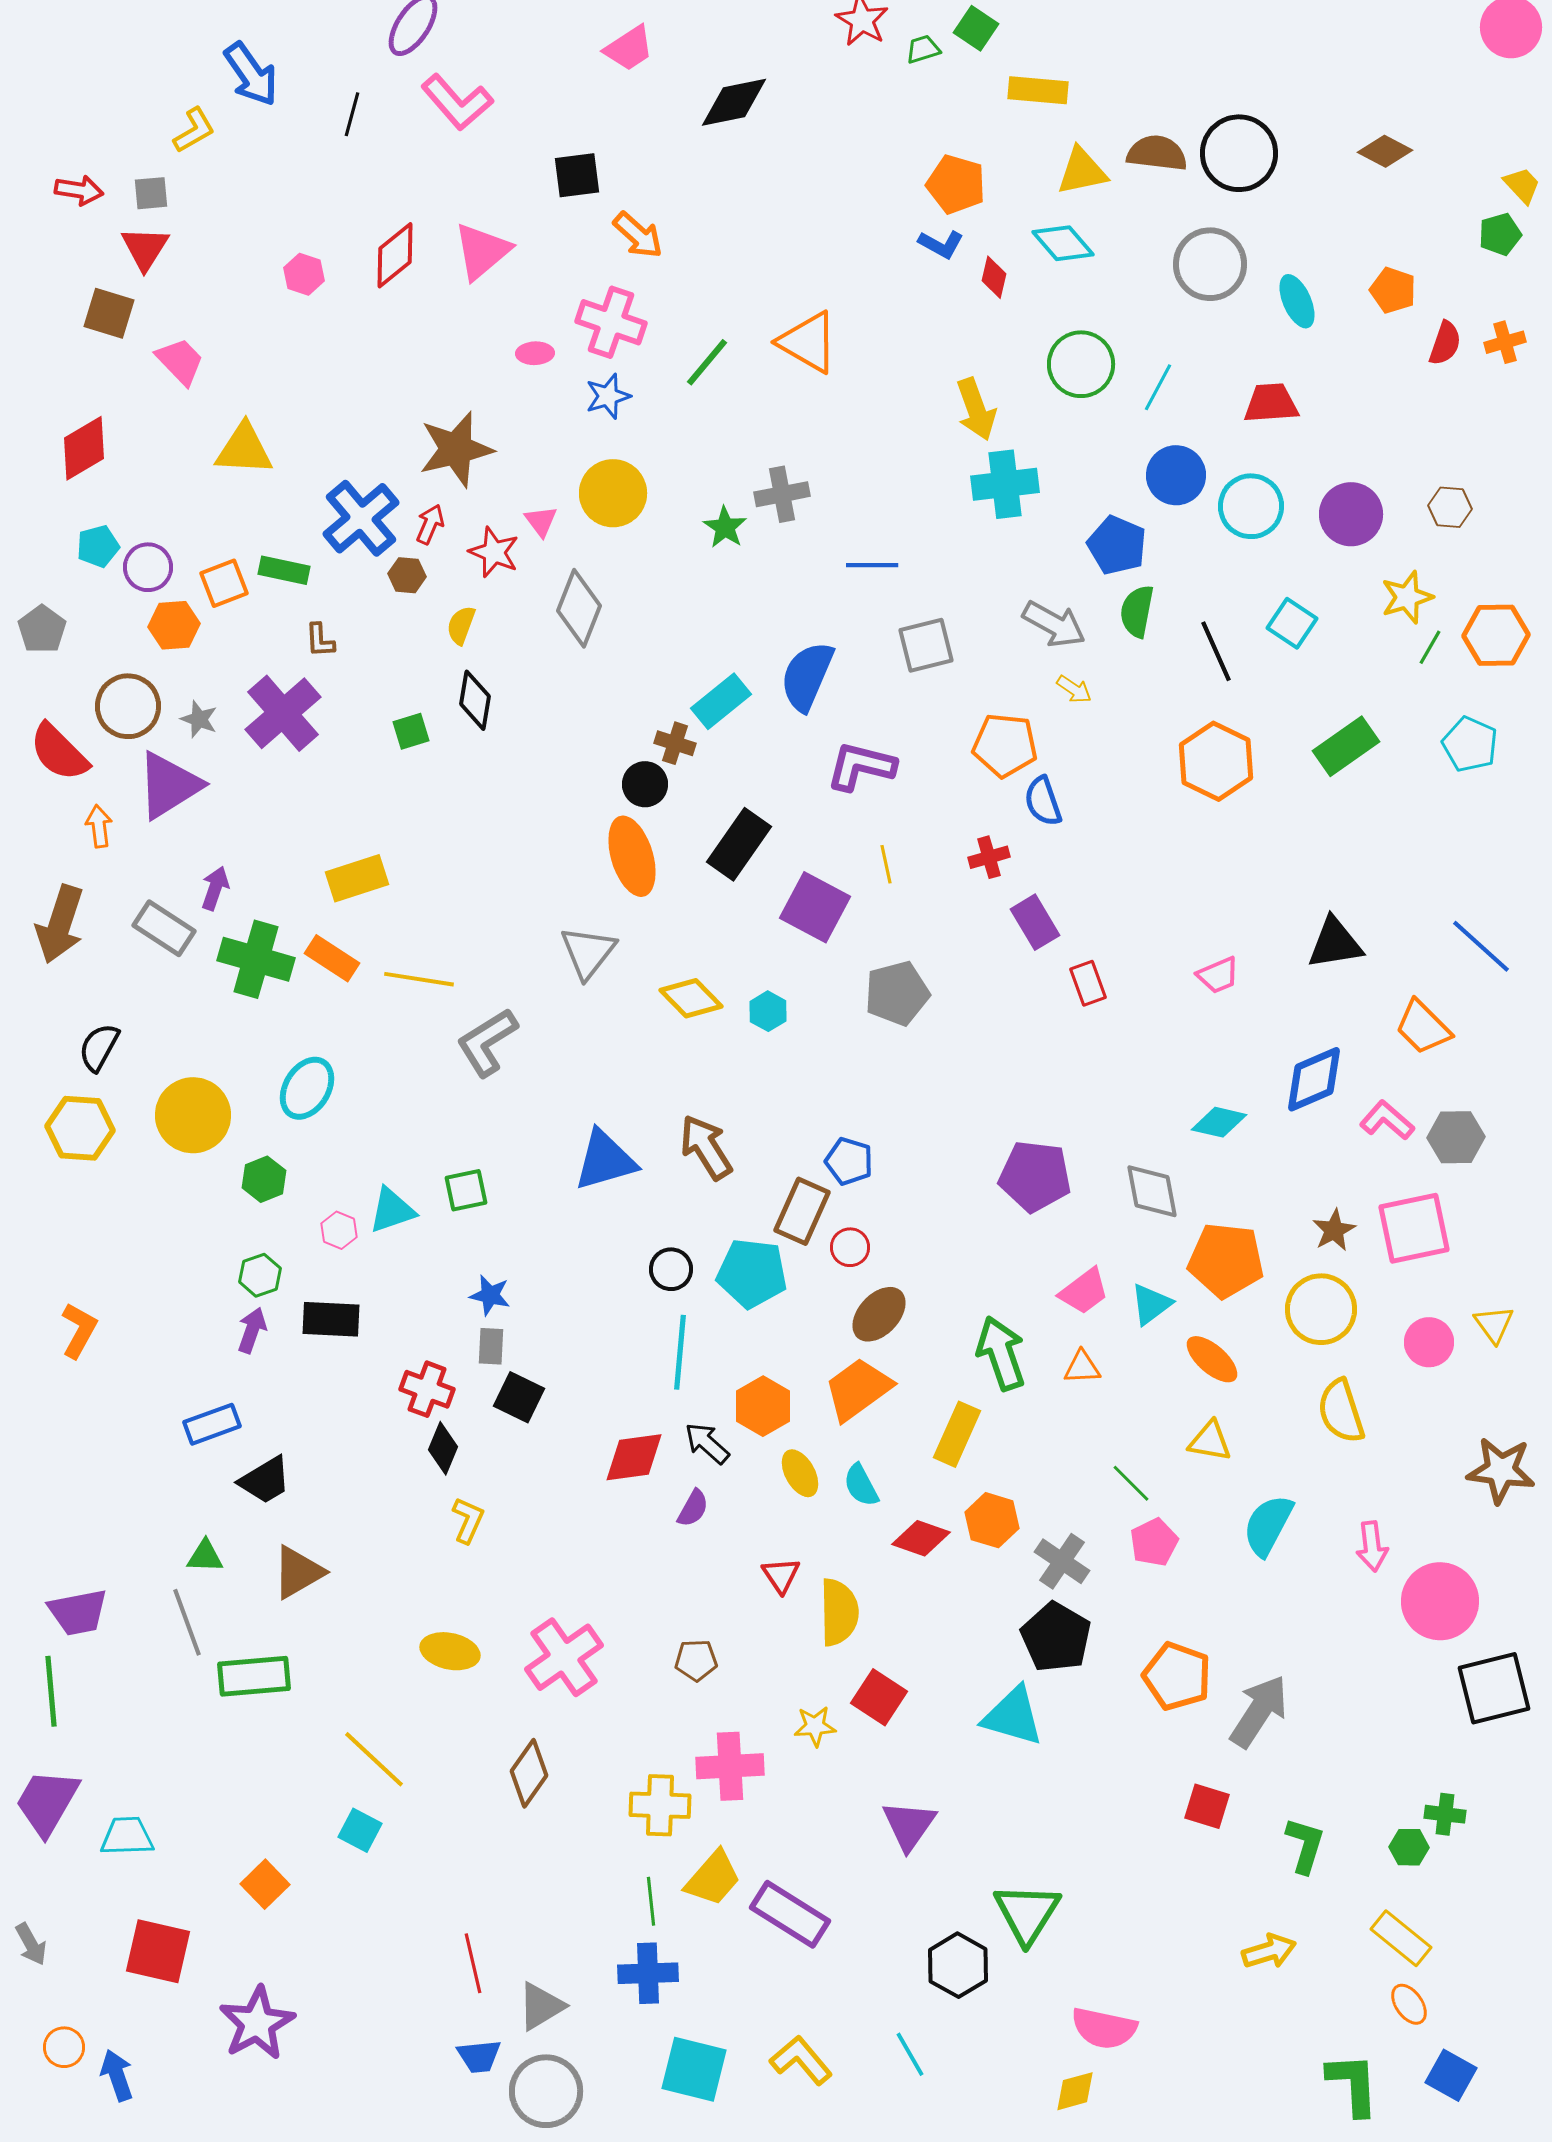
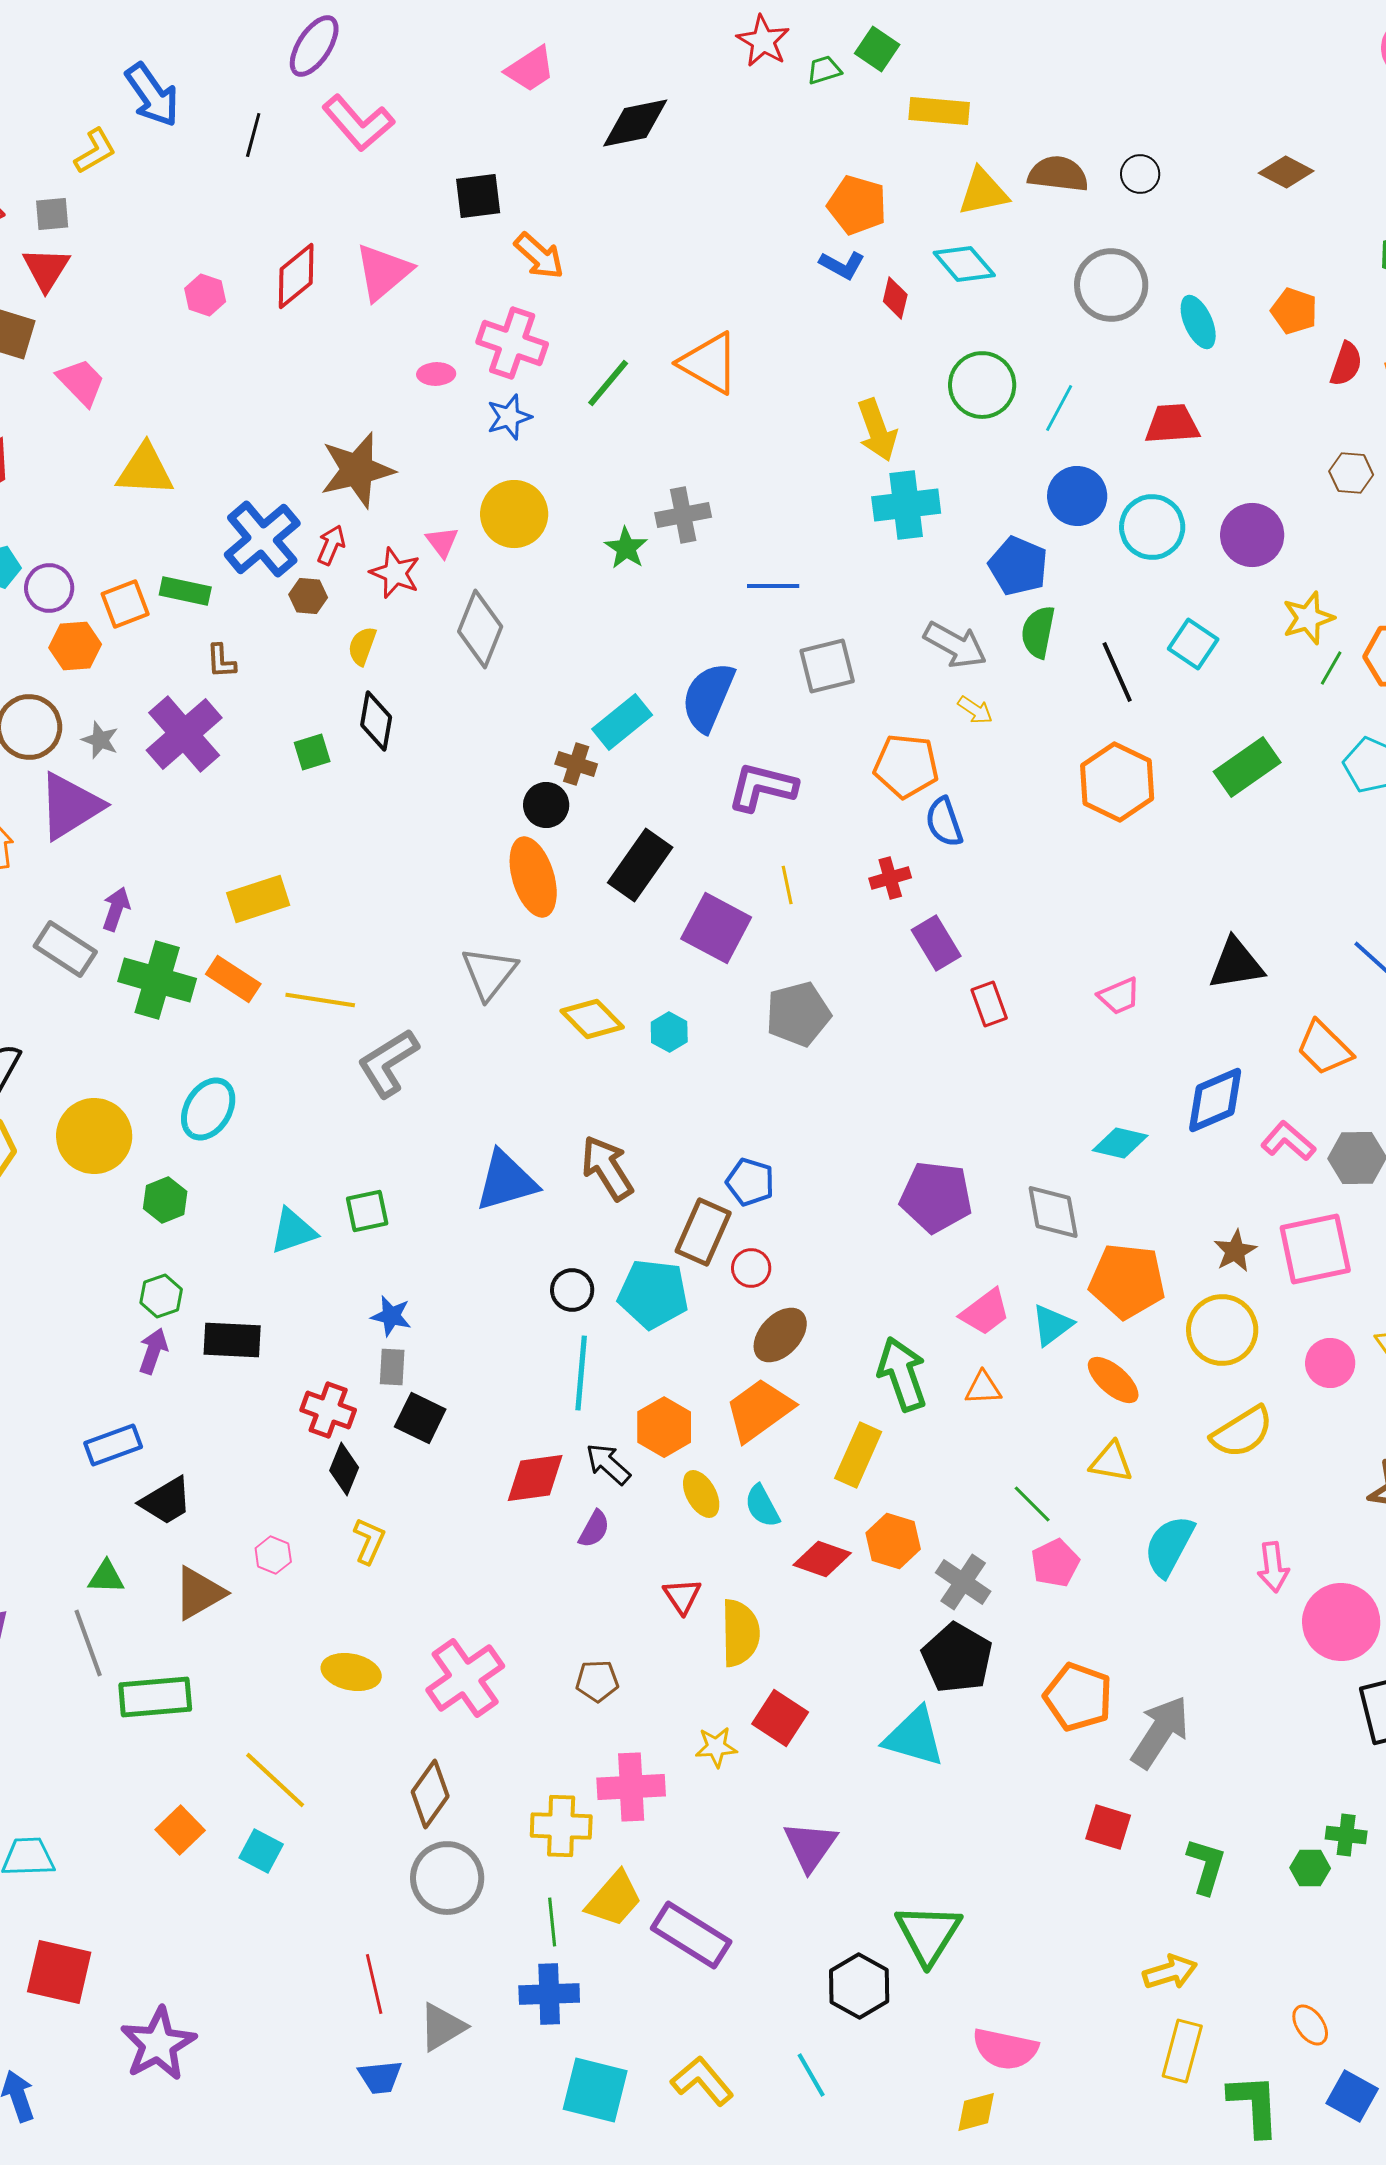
black circle: (1239, 153) -> (1140, 174), size x0.5
brown hexagon: (1450, 507) -> (1351, 473), moved
pink hexagon: (339, 1230) -> (273, 1555), moved
yellow semicircle: (1341, 1411) -> (1242, 1432), turned -104
orange square: (265, 1884) -> (180, 1830), moved
yellow rectangle: (1401, 1938) -> (1182, 2051), moved, turned 66
gray circle: (546, 2091) -> (447, 1878), moved

